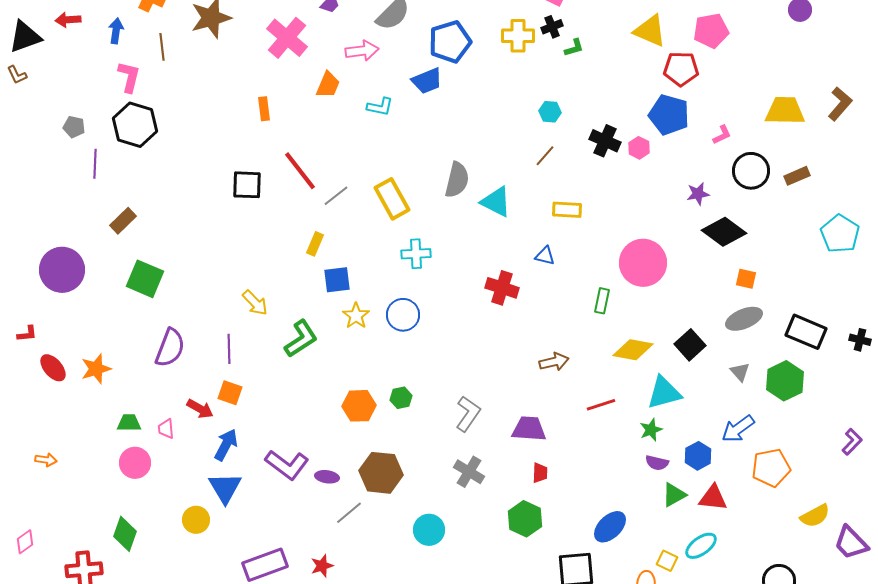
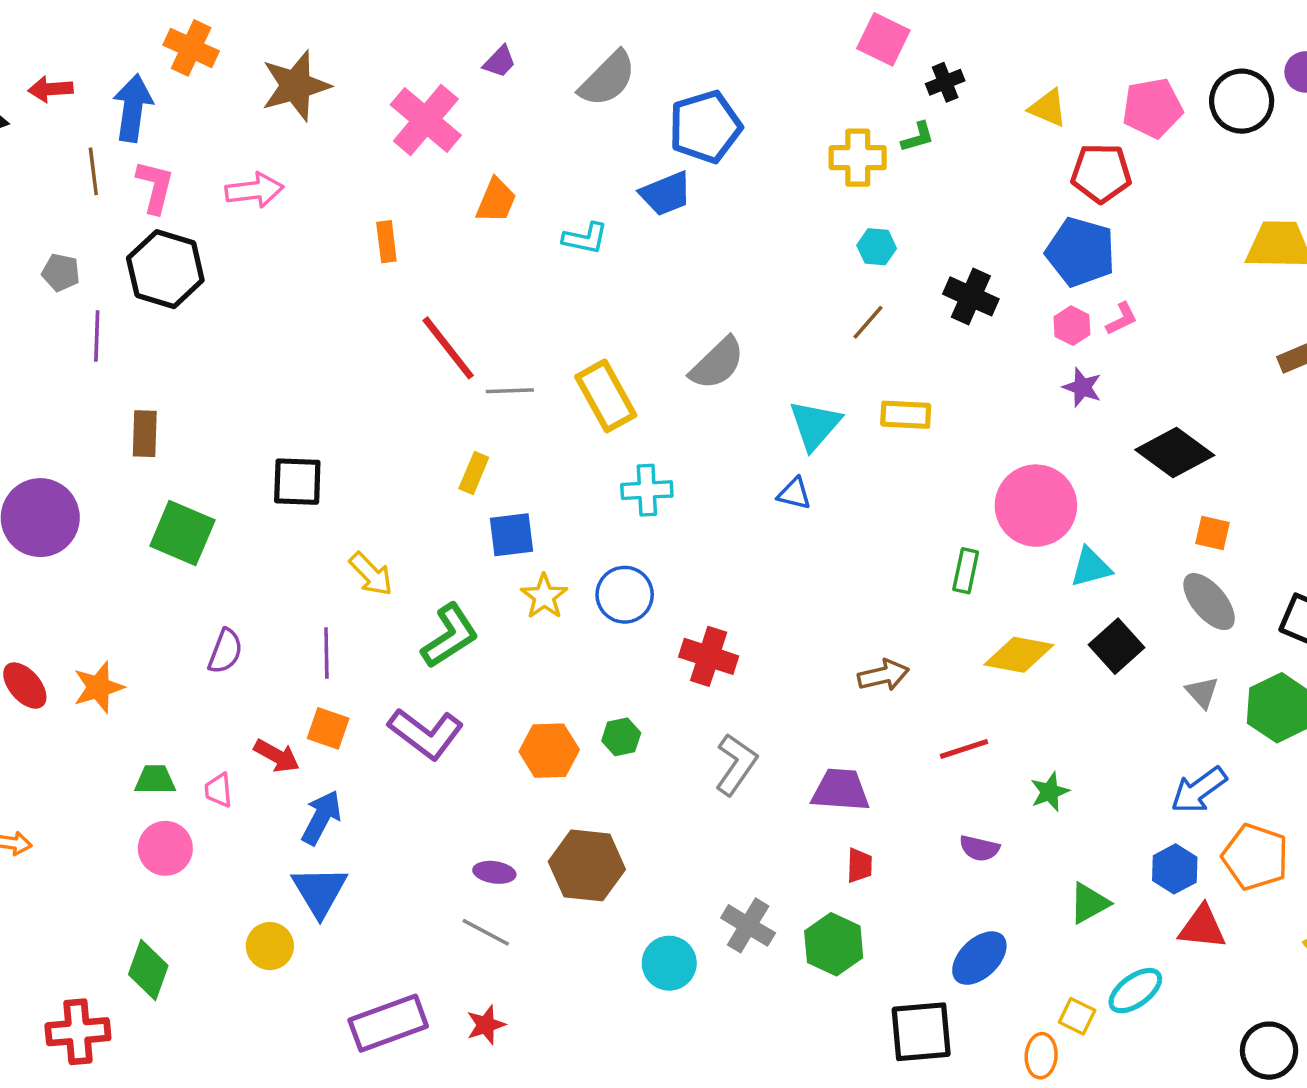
black cross: (552, 27) -> (945, 82), moved
blue arrow: (116, 31) -> (133, 108), size x1.5
yellow triangle: (650, 31) -> (1048, 108), size x0.7
yellow cross: (518, 36) -> (858, 158), moved
brown line: (162, 47) -> (93, 171), moved
pink arrow: (362, 51) -> (254, 190), moved
pink L-shape: (722, 135) -> (1122, 319), moved
pink hexagon: (639, 148) -> (1072, 326), moved
black circle: (751, 171) -> (1242, 101), moved
gray semicircle: (457, 180) -> (717, 363), turned 33
black square: (247, 185) -> (297, 482), moved
purple star: (698, 194) -> (1082, 387), moved, turned 30
gray line: (336, 196) -> (510, 391), turned 36
cyan triangle: (496, 202) -> (815, 425), moved, turned 44
brown rectangle: (123, 221) -> (145, 434), turned -44
blue triangle: (545, 256) -> (794, 494), moved
red cross: (502, 288) -> (709, 656), moved
gray ellipse: (744, 319) -> (1209, 602), turned 72
purple semicircle: (170, 348) -> (225, 651), size x0.7
cyan triangle: (664, 393) -> (1091, 567), moved, size x0.7
blue hexagon: (698, 456) -> (1175, 869), moved
purple semicircle: (657, 463) -> (979, 848), moved
purple L-shape: (287, 465) -> (426, 734), moved
orange pentagon: (771, 468) -> (1255, 857), turned 30
gray cross: (469, 472) -> (748, 925), moved
red triangle: (713, 498) -> (1202, 927), moved
gray line: (349, 513) -> (486, 932), moved, turned 68

